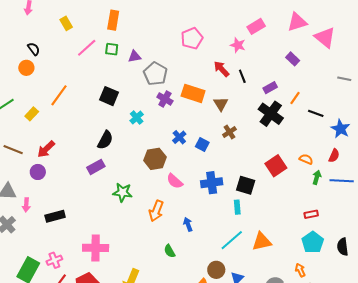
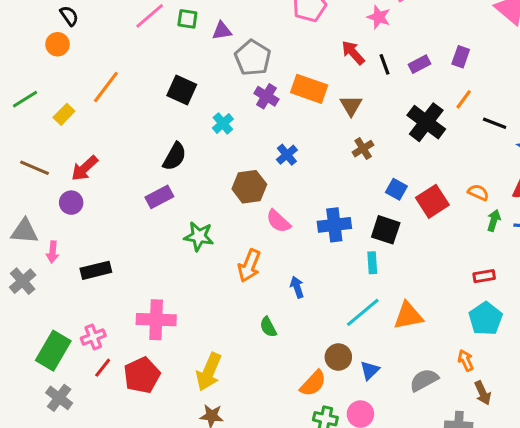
purple rectangle: (293, 59) -> (461, 57), moved, turned 64
purple rectangle: (270, 88) -> (419, 64), moved
blue square: (202, 145) -> (396, 189), moved

